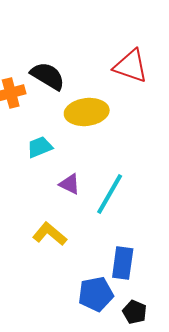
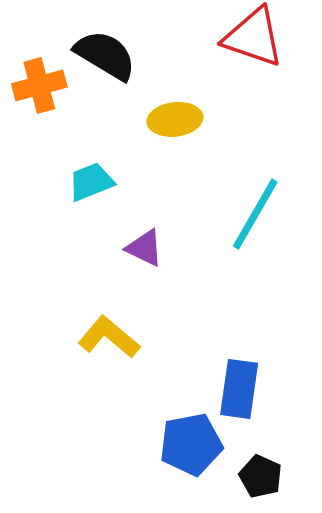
yellow ellipse: (87, 112) -> (175, 119), size x0.7
cyan line: (110, 194) -> (255, 214), moved

